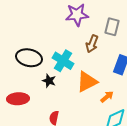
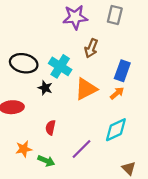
gray rectangle: (112, 27) -> (115, 15), moved
orange arrow: (107, 97) -> (117, 93), moved

